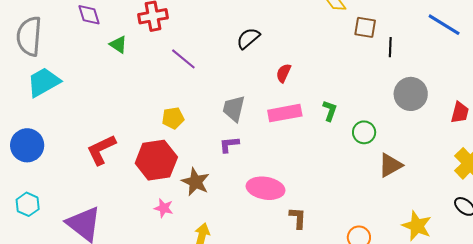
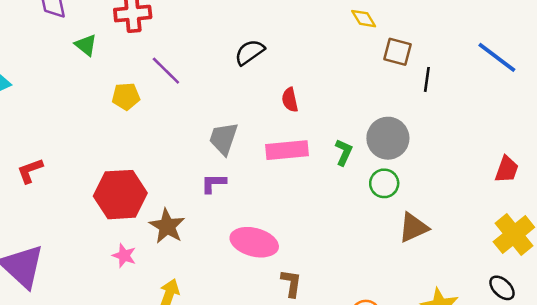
red semicircle: (284, 73) -> (290, 100), turned -42
gray circle: (411, 94) -> (388, 138), moved
yellow pentagon: (173, 118) -> (126, 96), moved
red L-shape: (101, 150) -> (30, 171), moved, size x0.7

